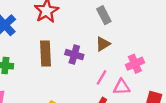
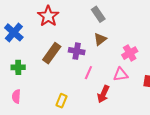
brown rectangle: (46, 54) -> (52, 53), turned 45
pink line: (102, 77) -> (88, 73), moved

